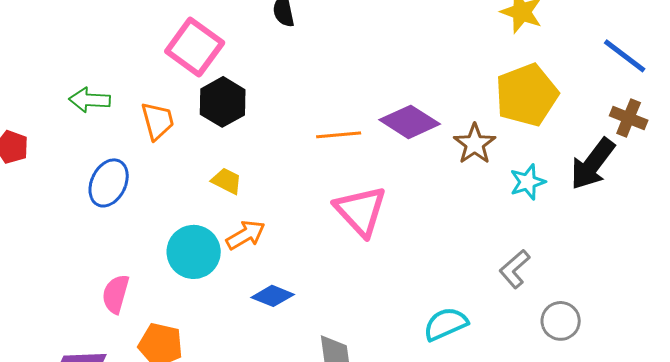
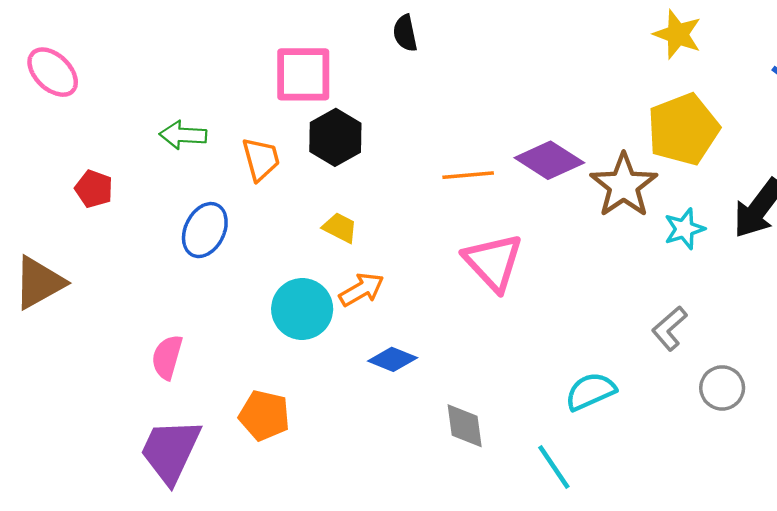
pink square: (195, 47) -> (303, 74), turned -36
brown star: (475, 144) -> (624, 185), size x1.4
pink semicircle: (116, 294) -> (167, 357), moved

